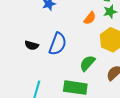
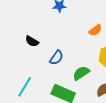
blue semicircle: (58, 44) -> (57, 58), moved, size x0.7

